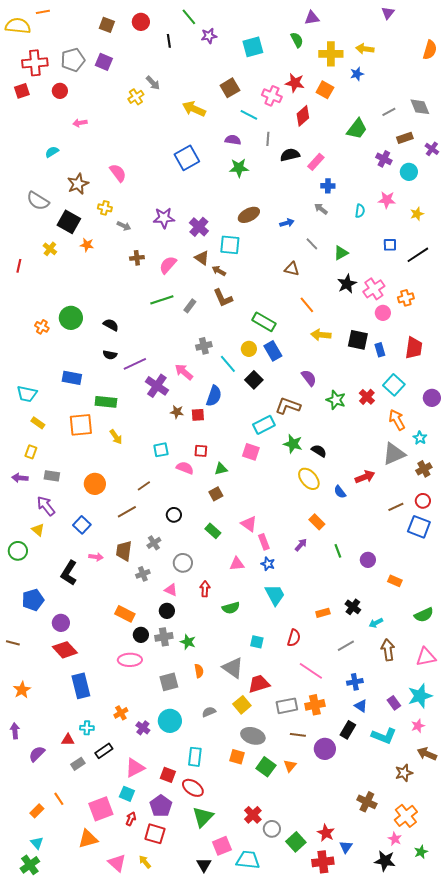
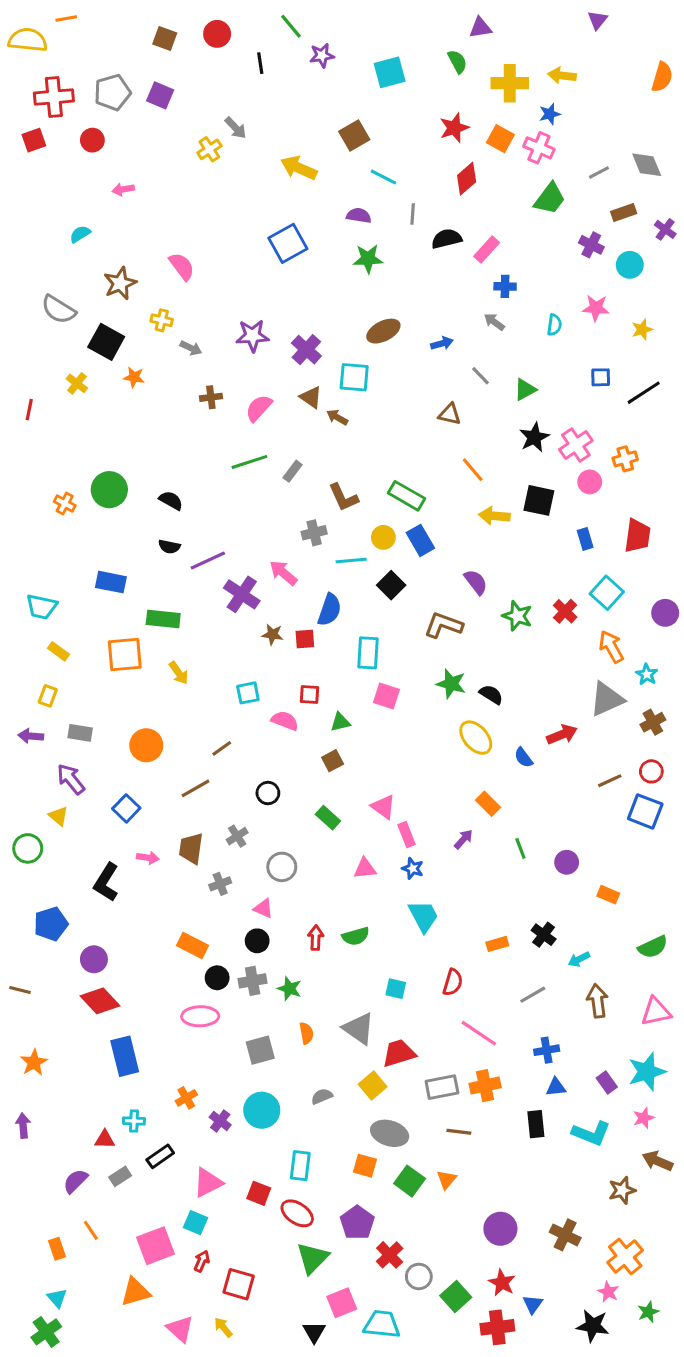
red star: (295, 83) -> (454, 128), turned -30
pink cross: (272, 96) -> (539, 148), moved
brown L-shape: (223, 298) -> (343, 497), moved
black square: (358, 340) -> (539, 500), moved
cyan line: (228, 364) -> (351, 560), turned -54
cyan rectangle: (264, 425) -> (368, 653), moved, turned -60
red arrow: (205, 589) -> (316, 938), moved
blue triangle: (361, 706) -> (556, 1087), turned -40
black rectangle: (348, 730) -> (536, 1124), turned -36
purple circle: (325, 749) -> (500, 1229), moved
purple semicircle: (37, 754) -> (75, 1181), moved
purple pentagon: (161, 806) -> (357, 1223), moved
orange rectangle: (37, 811) -> (57, 1249), turned -64

